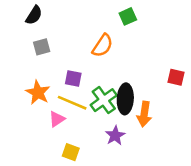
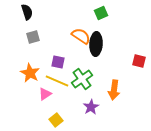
black semicircle: (34, 15) -> (27, 12), turned -49
orange semicircle: (102, 46) -> (81, 36), turned -90
black ellipse: (125, 99) -> (96, 44), moved
yellow square: (71, 152) -> (56, 120), turned 32

